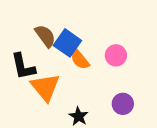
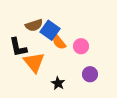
brown semicircle: (45, 36) -> (34, 25), turned 108
pink circle: (116, 55) -> (81, 46), moved

